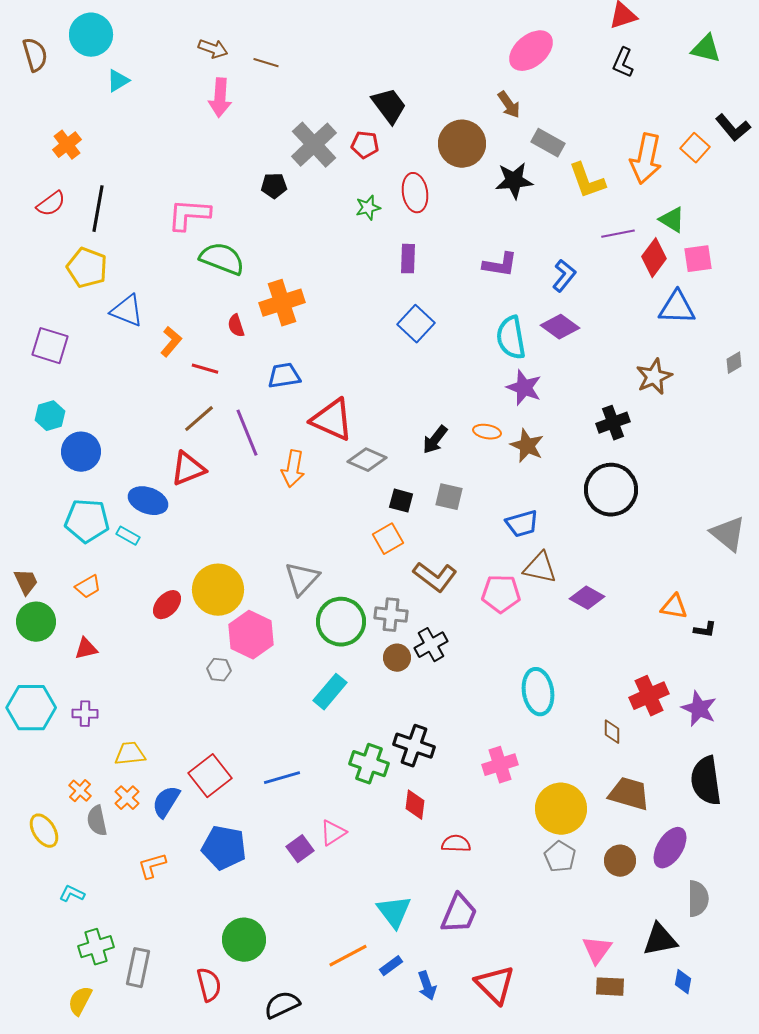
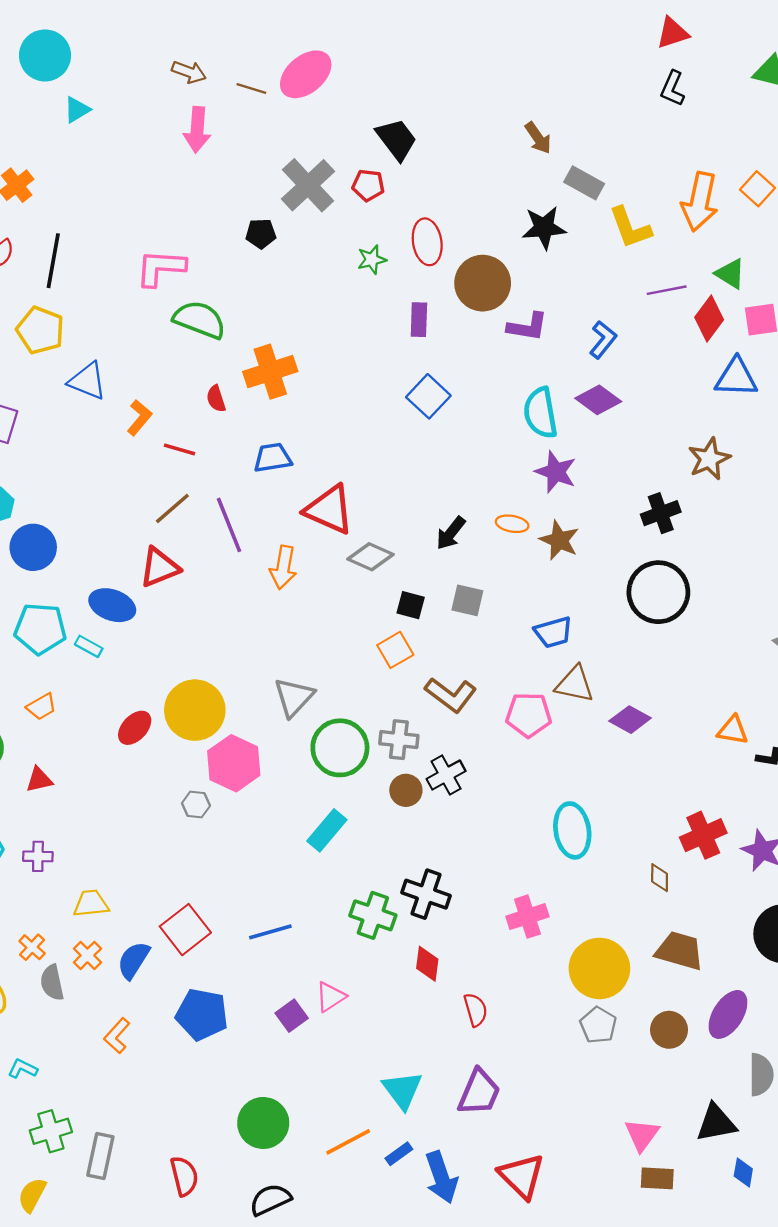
pink ellipse: (531, 51) -> (306, 74), moved
brown circle: (462, 144) -> (483, 283), moved
red semicircle: (456, 844) -> (476, 1010), turned 72
orange L-shape: (152, 866) -> (117, 1036), turned -32
green circle: (244, 940) -> (263, 1123), moved
blue arrow: (427, 986) -> (441, 1177), size x1.5

